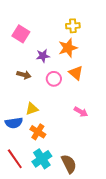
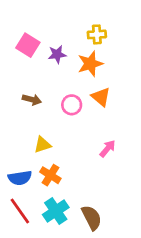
purple star: (43, 56) -> (57, 54), moved
pink arrow: (81, 112) -> (107, 149), turned -80
blue semicircle: (14, 123) -> (20, 178), moved

